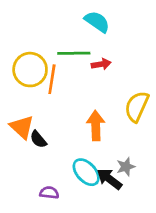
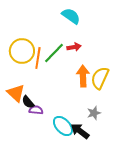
green line: (74, 53) -> (54, 53), moved, turned -45
orange arrow: (96, 126) -> (83, 76), moved
gray star: (126, 167) -> (94, 113), moved
purple semicircle: (49, 193) -> (36, 110), moved

